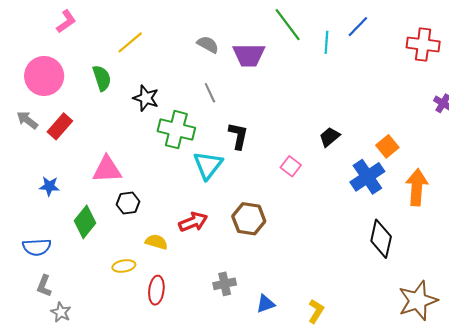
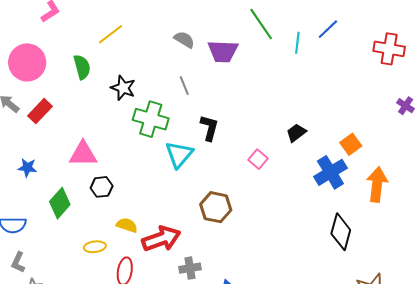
red arrow: (193, 222) -> (161, 239), moved, size x1.4

